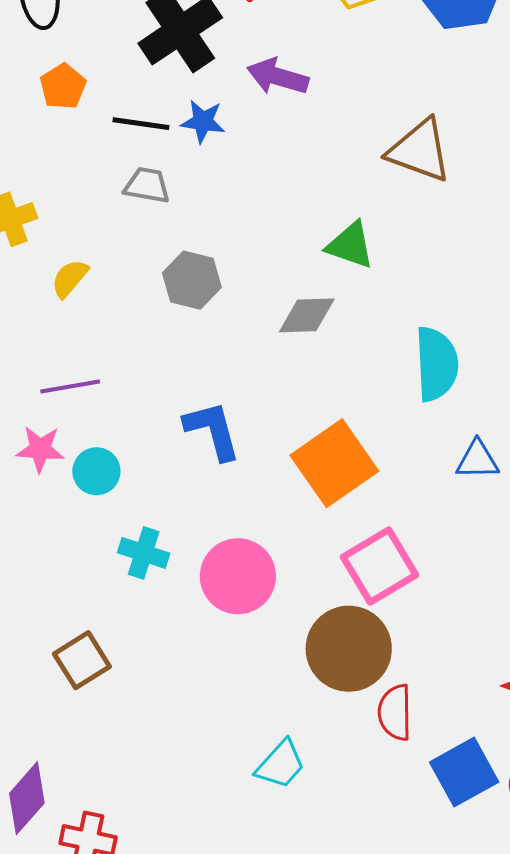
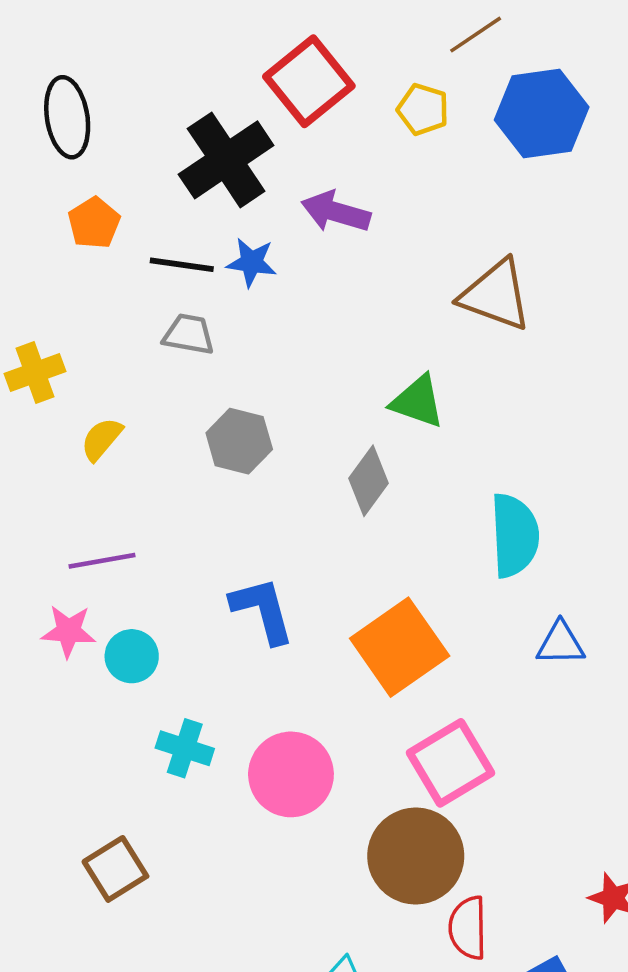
gray diamond: (307, 315) -> (369, 481), turned -52

